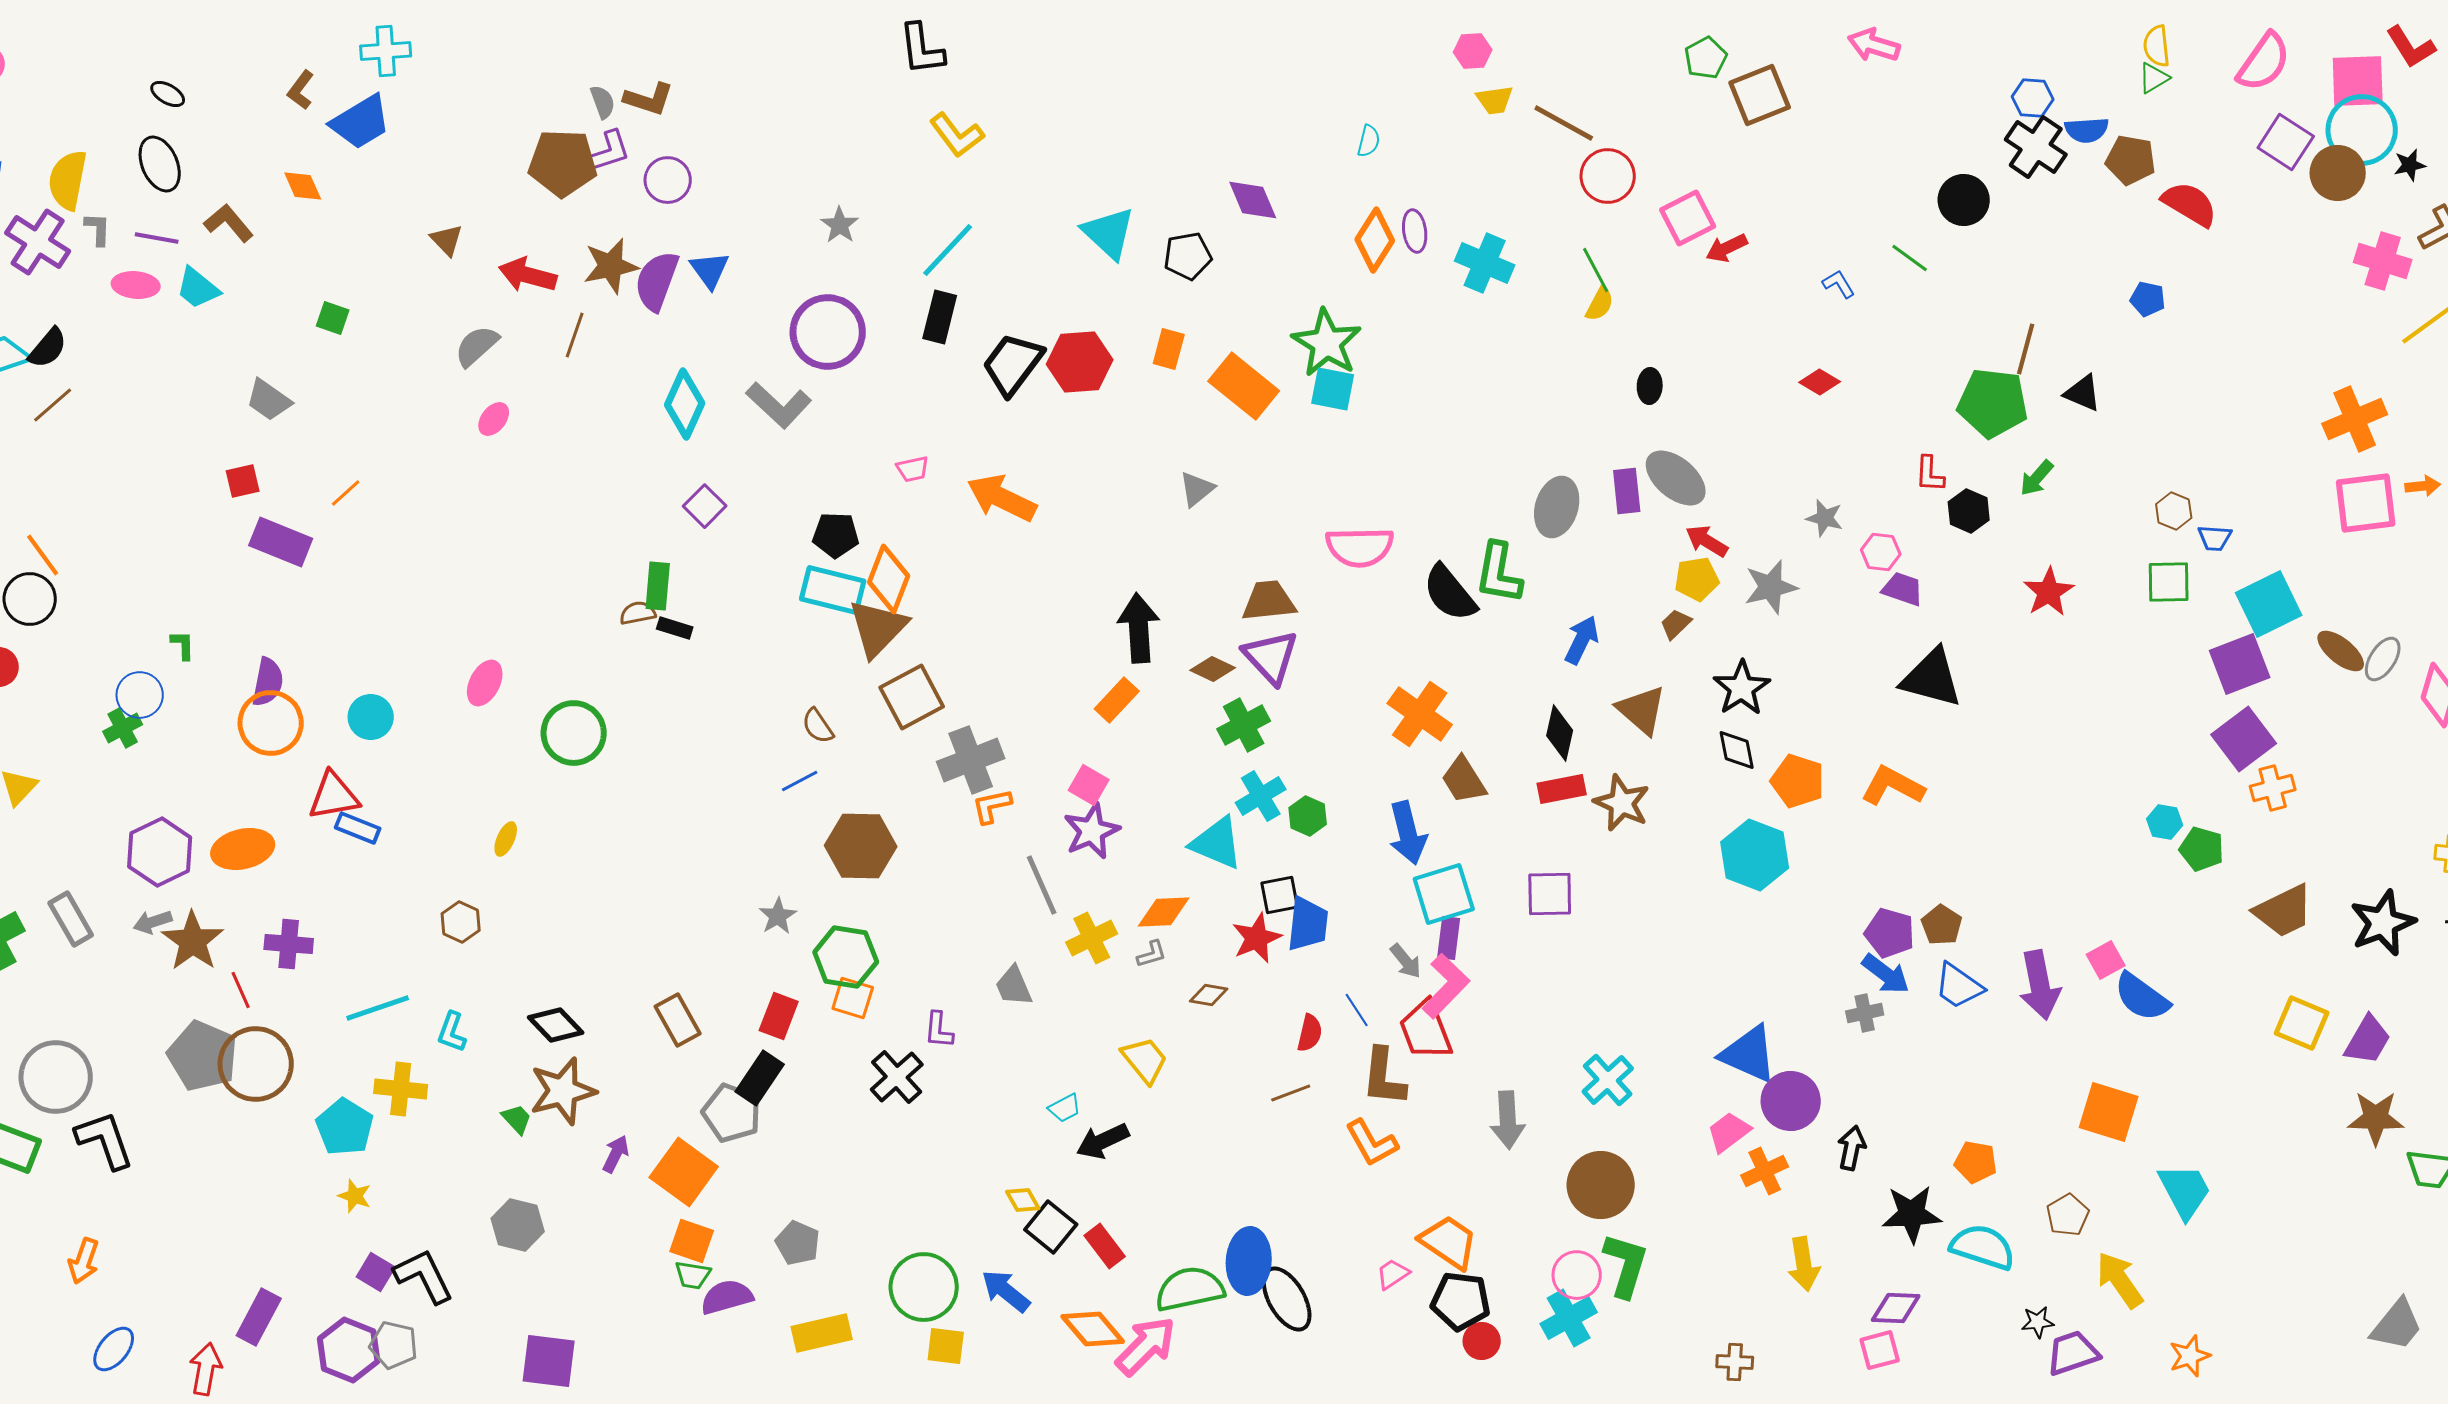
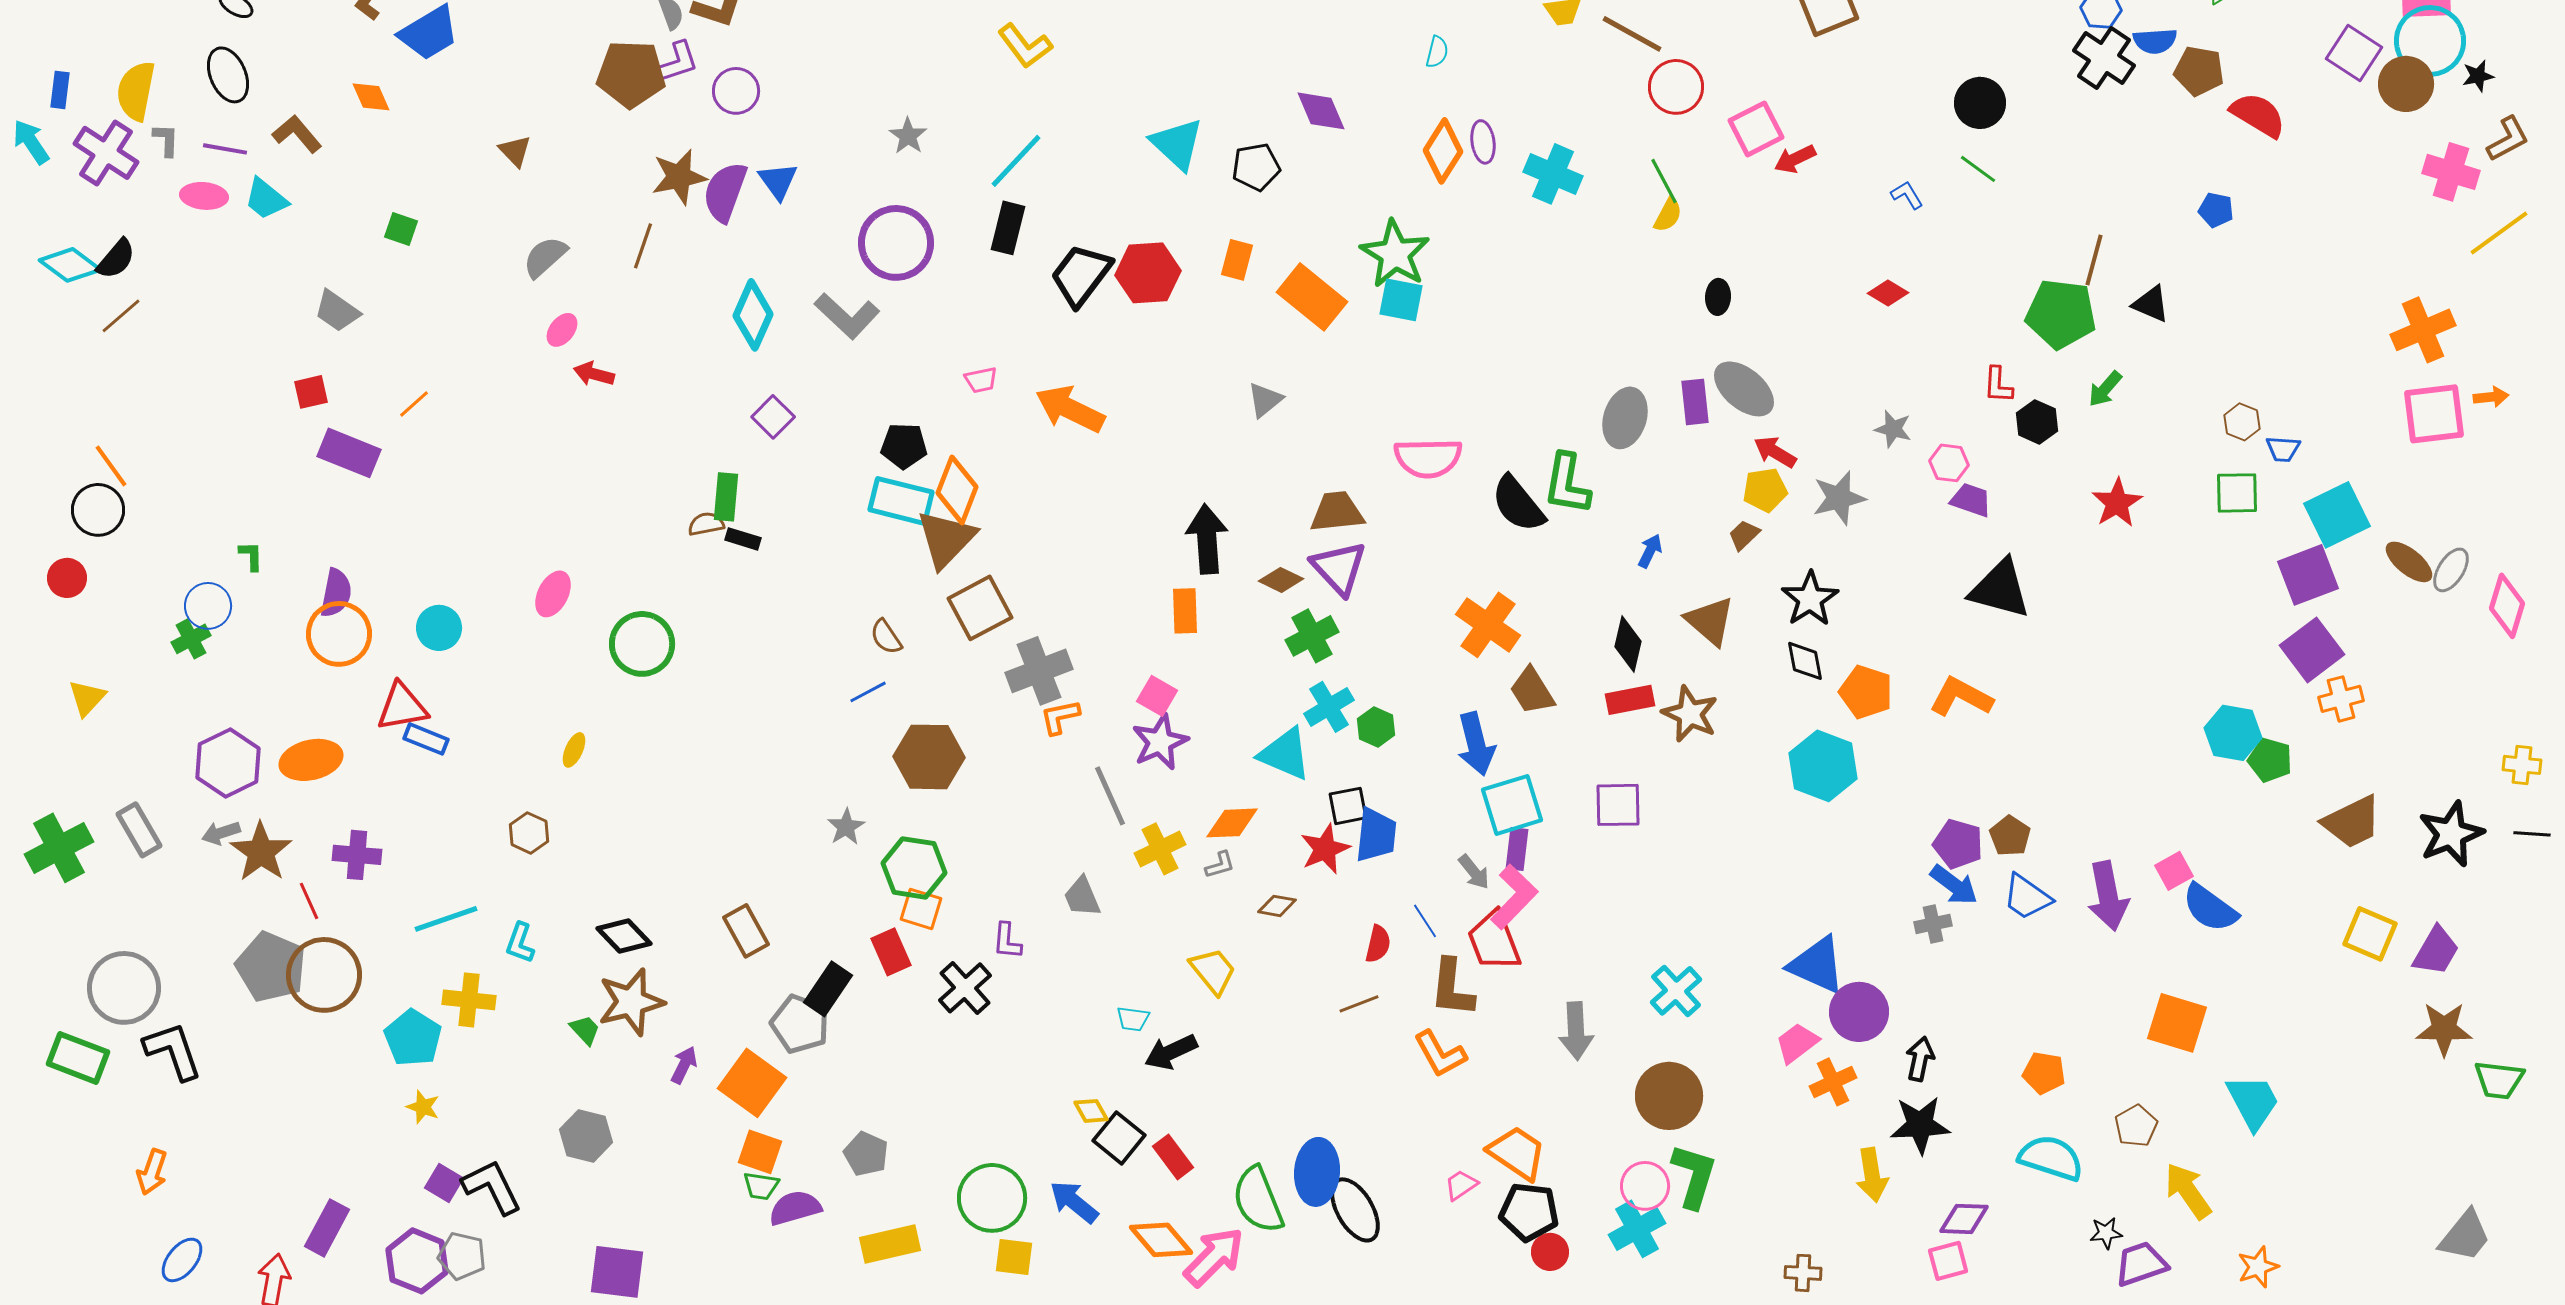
black circle: (1964, 200) -> (1980, 103), moved
red arrow: (528, 275) -> (594, 374), moved, size x0.7
blue arrow: (1582, 640) -> (1650, 551), size x0.7
orange rectangle: (1117, 700) -> (1185, 611), turned -45
cyan hexagon: (2165, 822) -> (2233, 733), size x1.6
red rectangle: (779, 1016) -> (891, 952), moved, turned -45
cyan trapezoid: (1065, 1108) -> (1133, 1019), turned 36
black star: (1912, 1214) -> (1920, 1125), moved
green semicircle: (1190, 1289) -> (1258, 1200), turned -100

